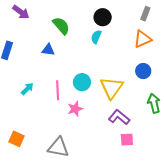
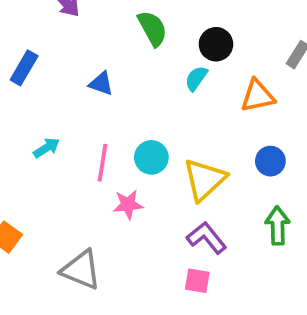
green semicircle: (61, 26) -> (152, 28), moved
orange triangle: (143, 39) -> (258, 96), moved
pink square: (127, 140) -> (197, 281), moved

